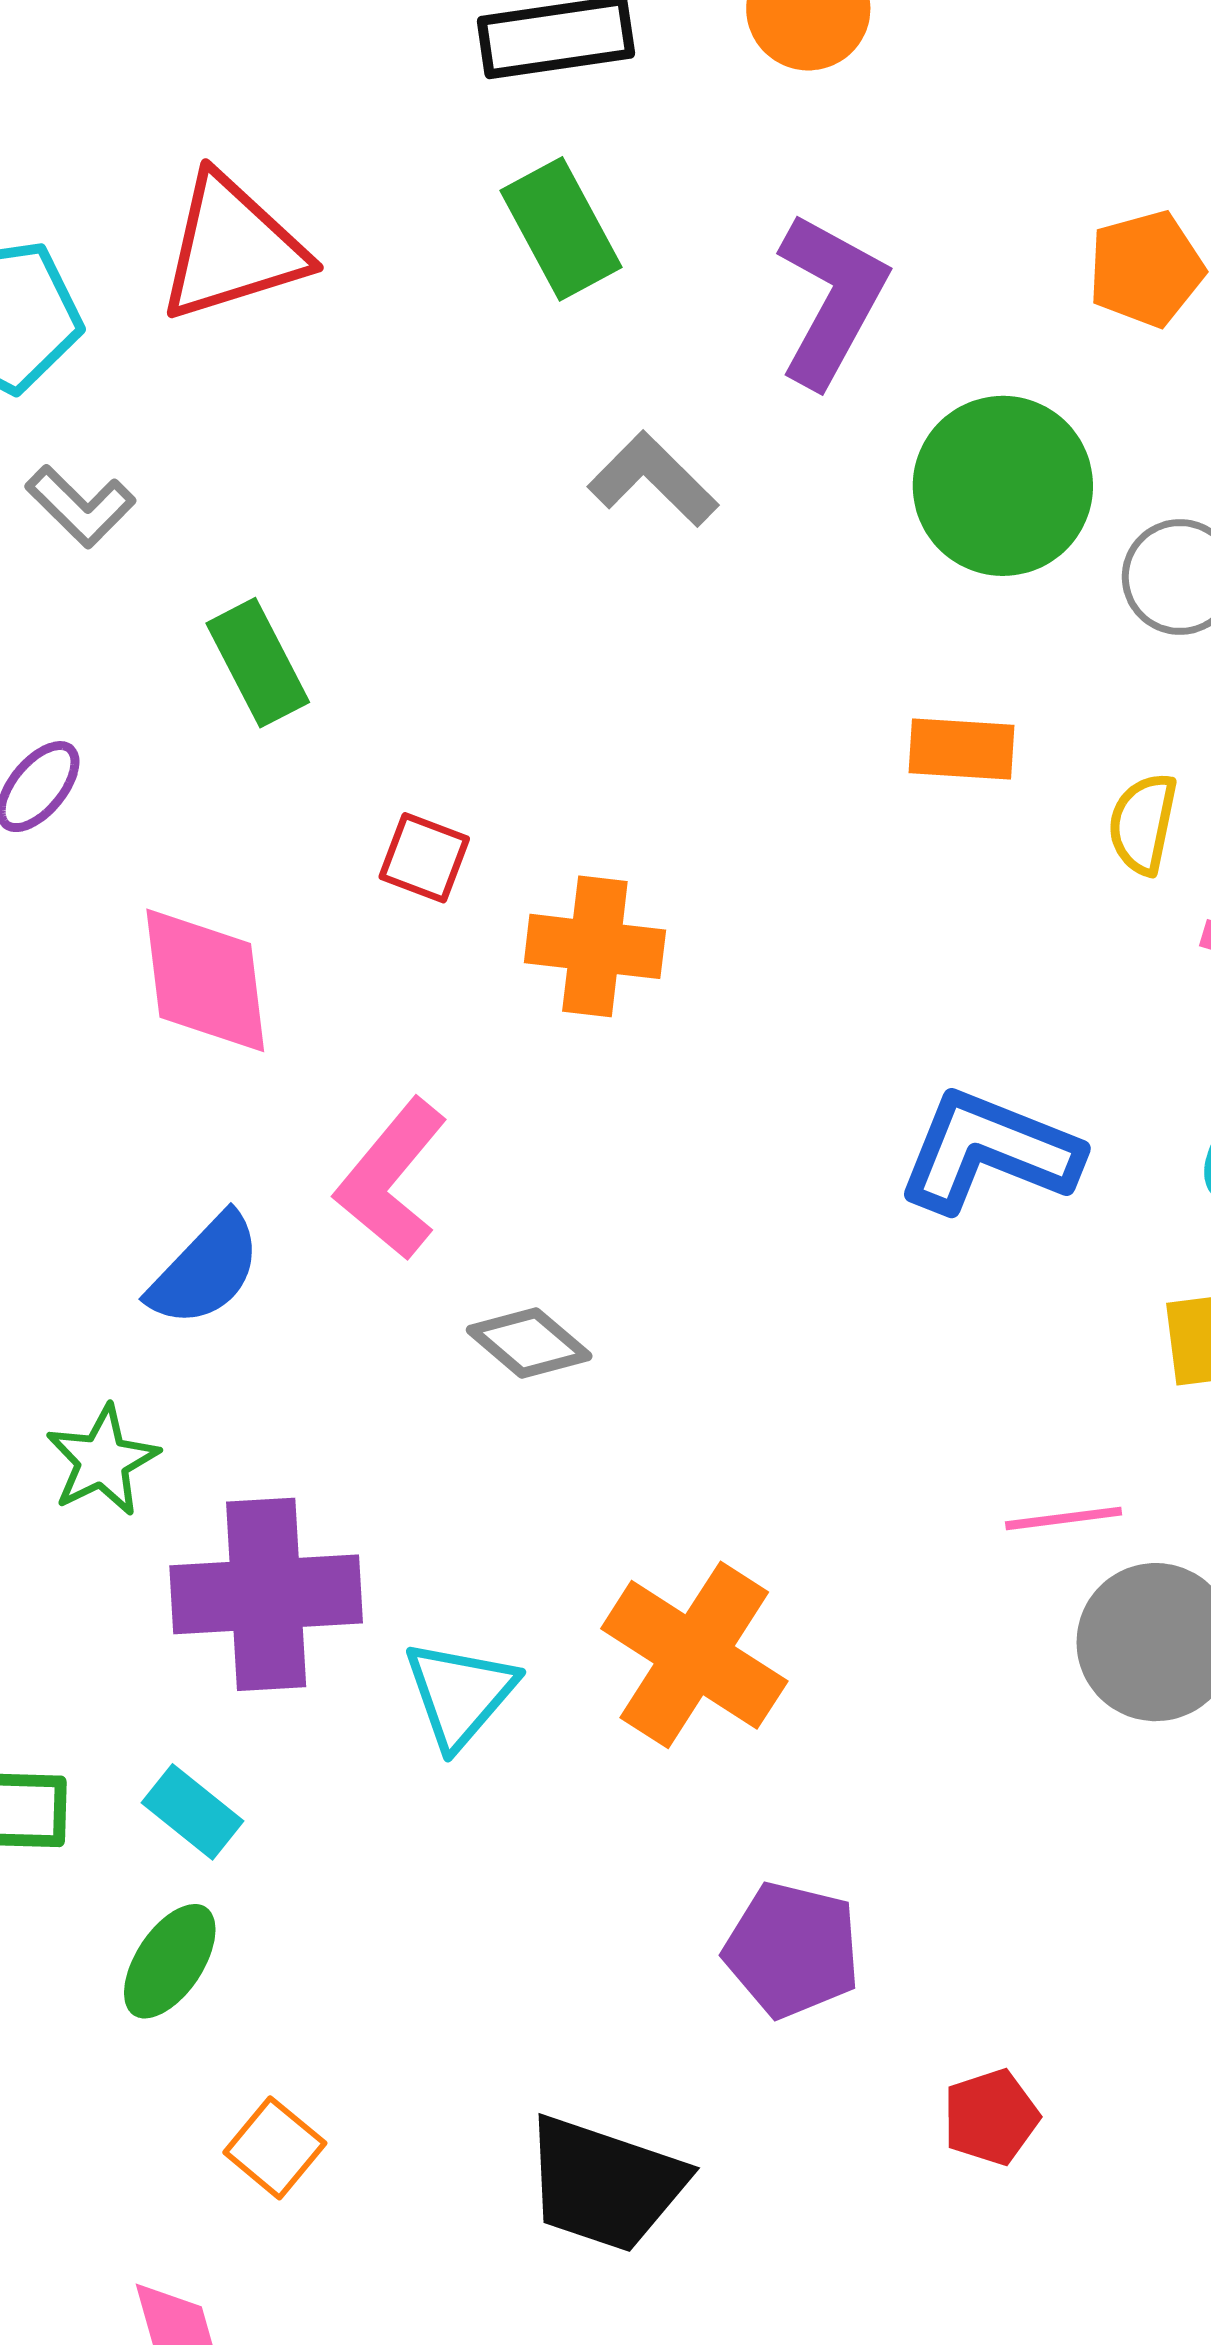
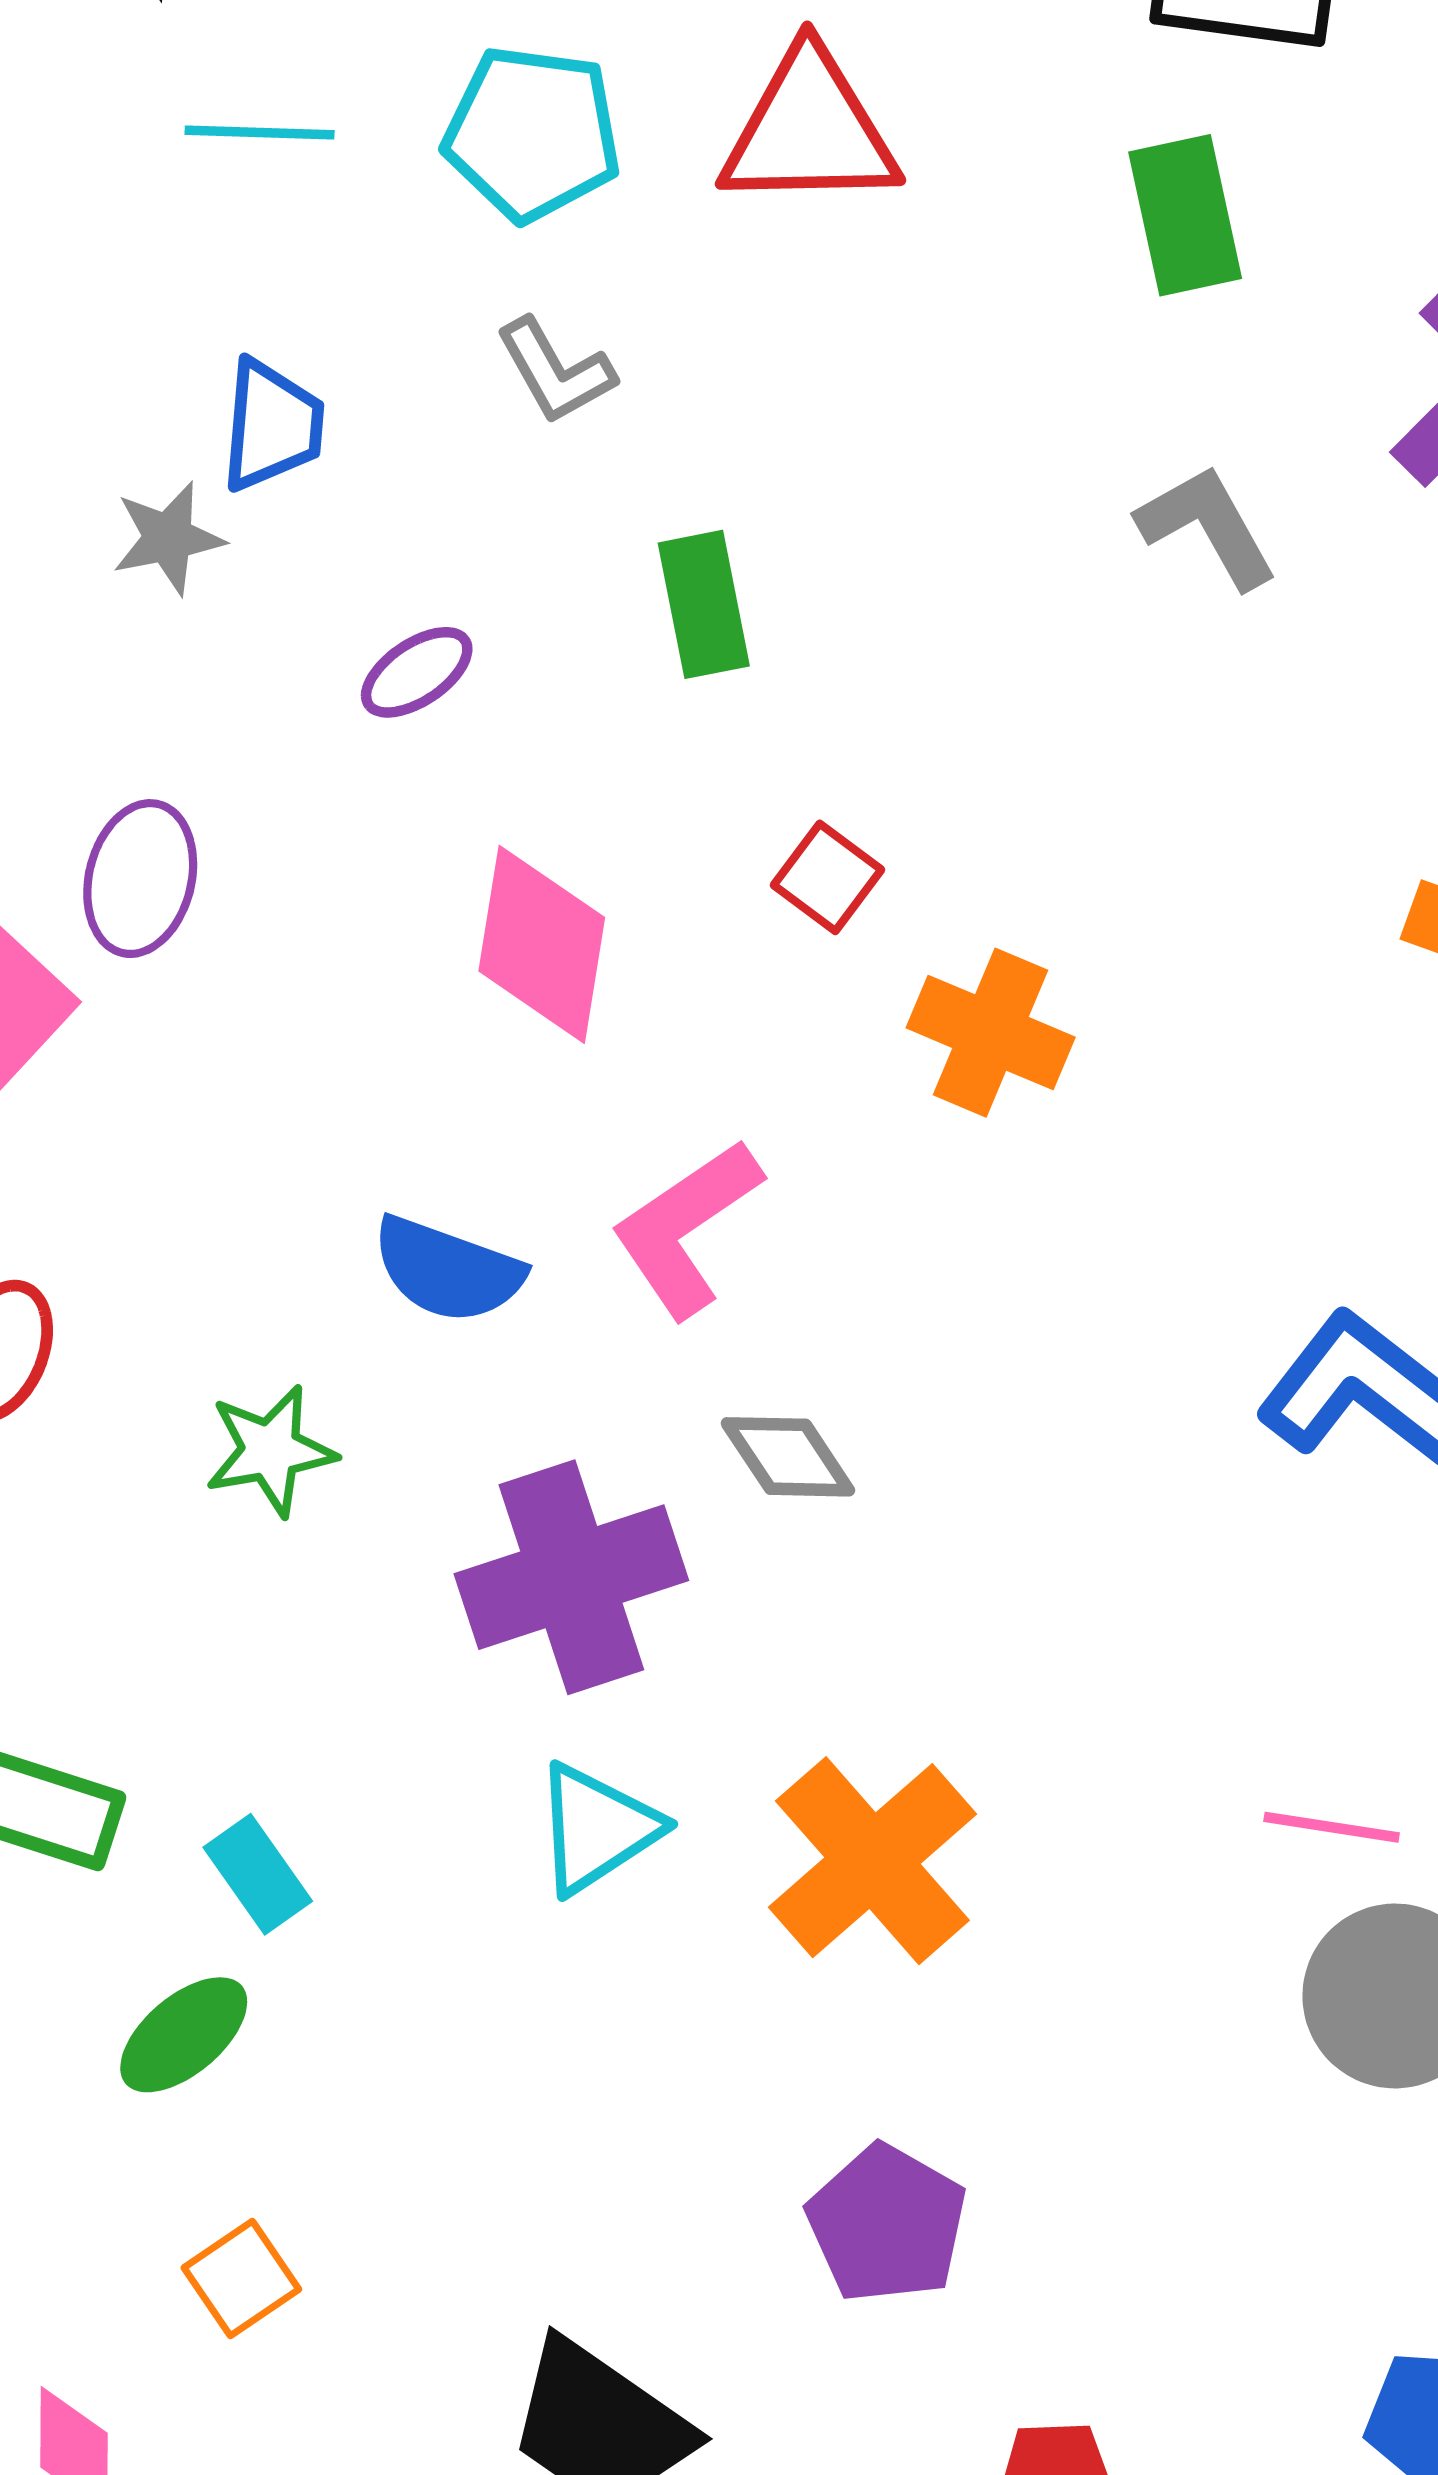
blue semicircle: (205, 1270) -> (448, 1270), turned 50
purple cross: (266, 1594) -> (571, 1577), moved, turned -31

